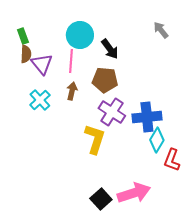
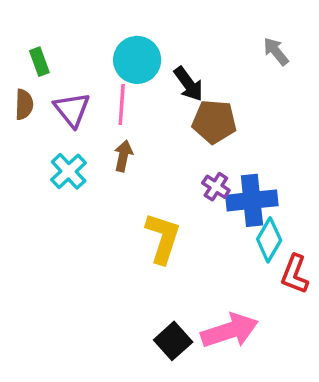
brown semicircle: (26, 54) -> (24, 104), moved
brown pentagon: (105, 80) -> (214, 122), moved
purple cross: (112, 112) -> (216, 187), moved, size x0.6

